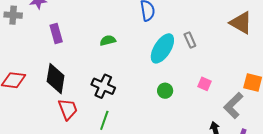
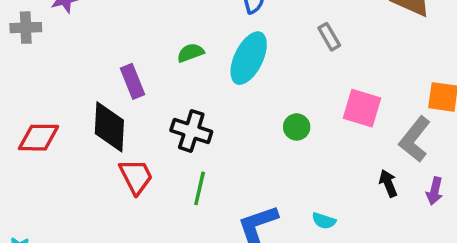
purple rectangle: (56, 33) -> (133, 81), moved
cyan ellipse: (162, 48) -> (249, 58), moved
pink square: (205, 84) -> (362, 108), size x1.6

